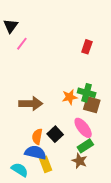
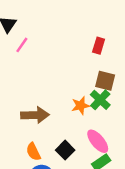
green cross: (87, 93) -> (100, 100), turned 30
brown square: (92, 105) -> (105, 81), moved
orange semicircle: (37, 136) -> (33, 152), moved, turned -35

